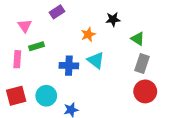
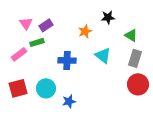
purple rectangle: (57, 12) -> (46, 25), moved
pink rectangle: (17, 59) -> (19, 54), turned 49
cyan triangle: (96, 60) -> (103, 55), moved

